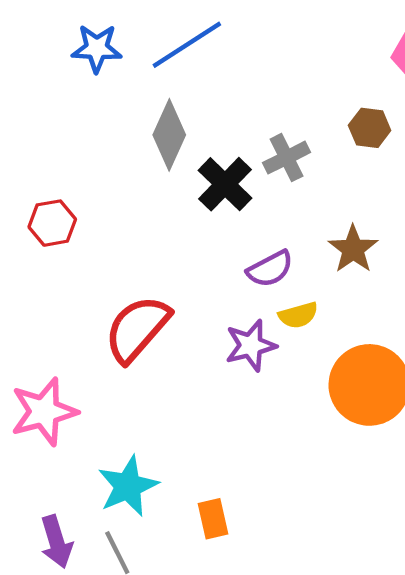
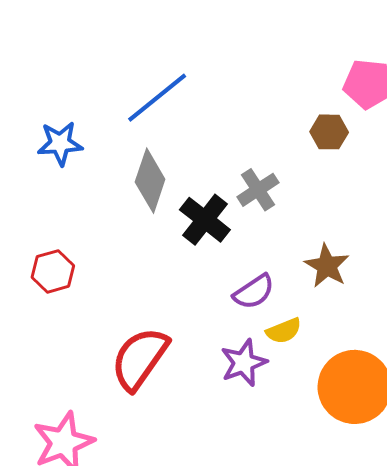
blue star: (97, 48) -> (60, 143), moved
brown hexagon: (370, 128) -> (329, 132), moved

